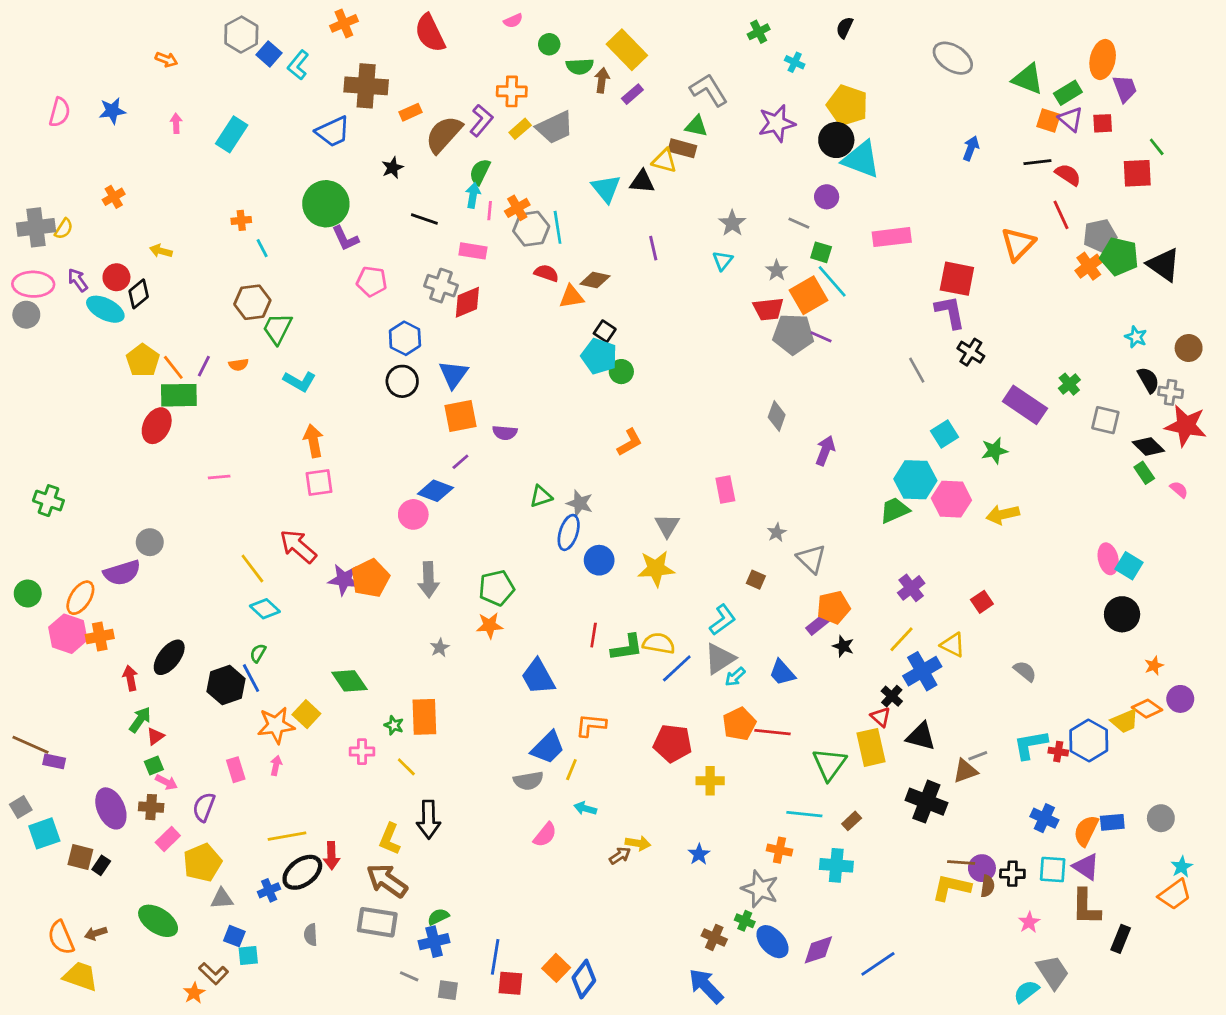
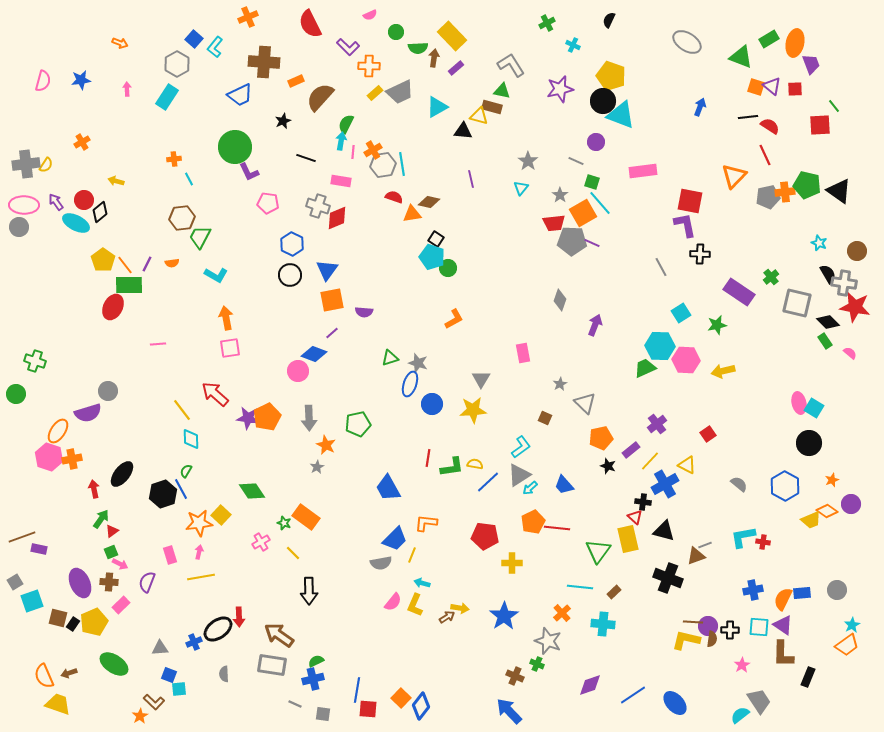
gray hexagon: (241, 35) -> (177, 64), moved
green rectangle: (1068, 93) -> (769, 39), moved
purple L-shape: (481, 121) -> (348, 47), moved, turned 95
cyan triangle: (606, 188) -> (437, 107), moved, turned 40
gray pentagon: (1100, 236) -> (768, 197), moved
orange cross: (1089, 266) -> (785, 192), turned 30
black cross: (971, 352) -> (700, 254), turned -30
gray cross: (1171, 392) -> (844, 283), size x1.4
gray square: (1105, 420) -> (797, 303), size x1.4
green circle: (28, 593) -> (16, 394), moved
cyan diamond: (265, 609) -> (191, 439), turned 45
purple rectangle: (818, 624) -> (631, 450), moved
orange star: (490, 625) -> (326, 445), moved, turned 30
yellow semicircle: (659, 643) -> (475, 464), size x0.7
black cross: (892, 696) -> (643, 502), turned -35
orange rectangle: (424, 717) -> (306, 517), turned -52
blue hexagon: (1089, 741) -> (785, 486), moved
brown line: (30, 745) -> (22, 537), turned -44
pink cross: (362, 752) -> (261, 542), turned -30
blue cross: (1044, 818) -> (753, 590), turned -36
yellow line: (287, 836) -> (201, 577), moved
yellow L-shape: (390, 839) -> (415, 605), moved
orange cross: (779, 850) -> (562, 613), turned 36
blue star: (699, 854) -> (504, 616), size x1.8
yellow pentagon: (202, 863) -> (94, 622), moved
blue ellipse: (773, 942) -> (675, 703), moved

